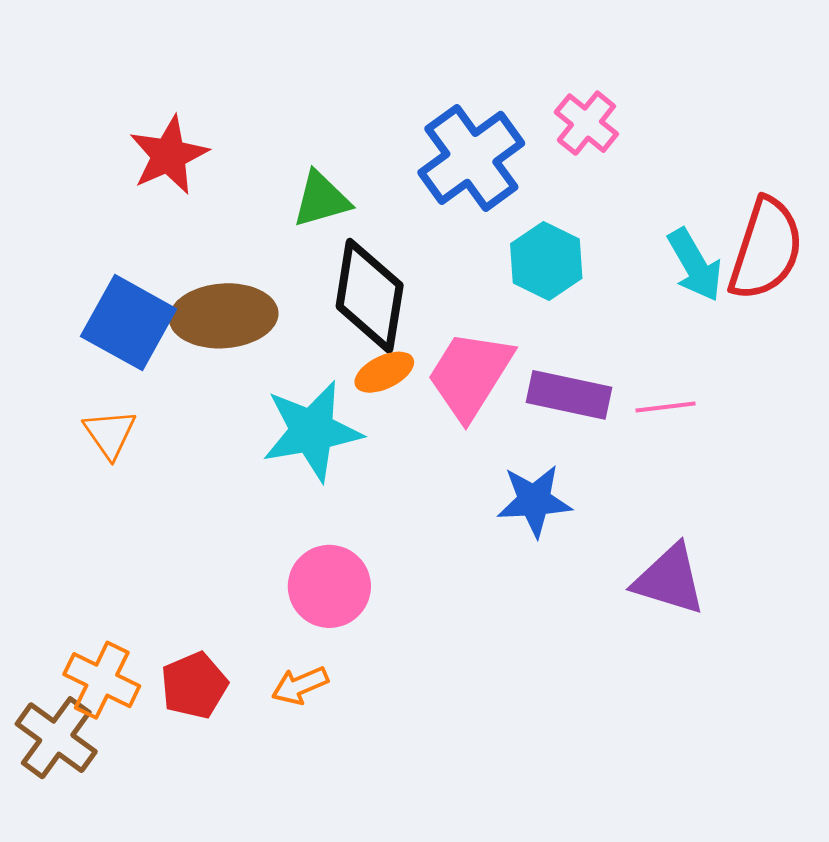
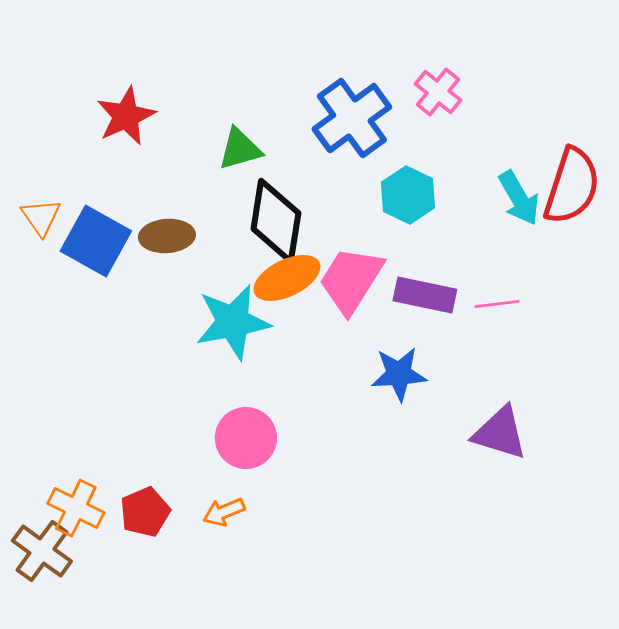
brown ellipse: (224, 316) -> (167, 236), size x0.7
orange ellipse: (384, 372) -> (287, 278), size x1.5
orange triangle: (110, 434) -> (41, 217), moved

